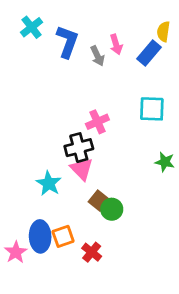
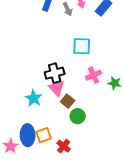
cyan square: (152, 109) -> (82, 46), moved
pink cross: (97, 122) -> (94, 75), moved
brown square: (99, 201) -> (68, 101), moved

